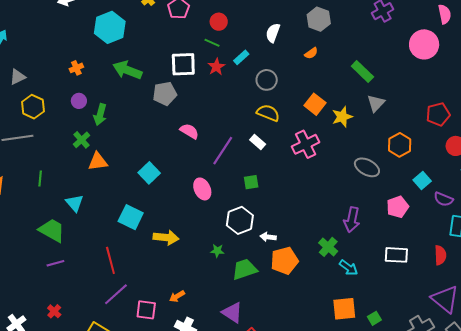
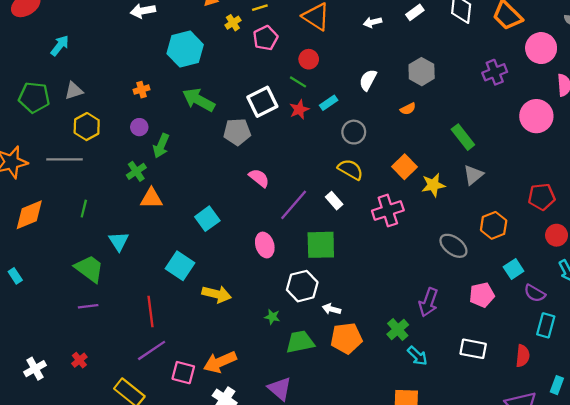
white square: (183, 64) -> (262, 102), turned -32
green square: (251, 182) -> (321, 245), size x1.8
orange arrow: (177, 296) -> (220, 362), size x1.8

